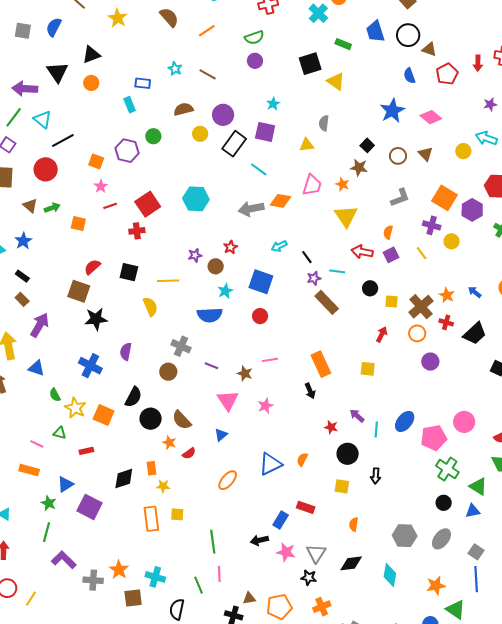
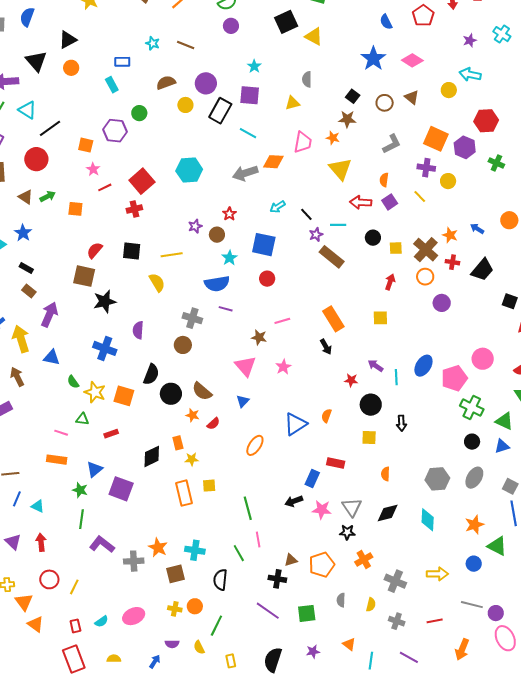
purple line: (212, 366) -> (226, 309), moved

